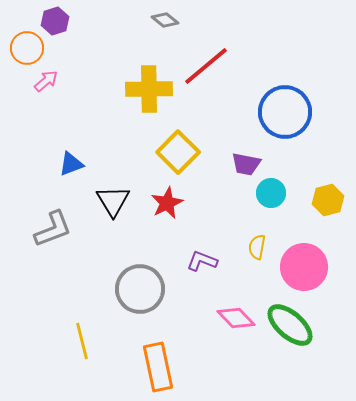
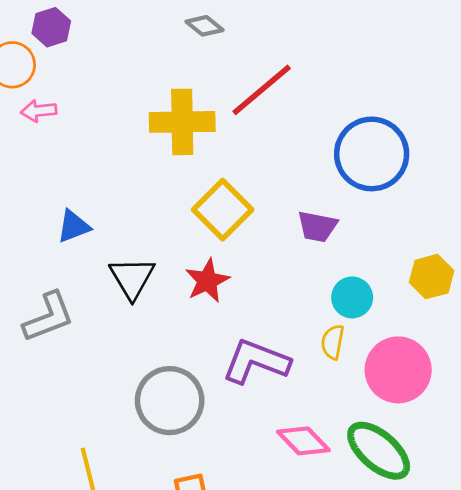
pink arrow: (46, 81) -> (39, 111), turned -145
cyan circle: (271, 193) -> (352, 297), moved
purple L-shape: (202, 261) -> (256, 362), size x1.6

